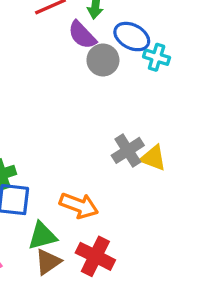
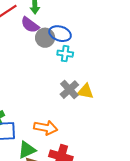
blue ellipse: (132, 37) -> (60, 34), moved
cyan cross: (157, 57) -> (65, 54), moved

